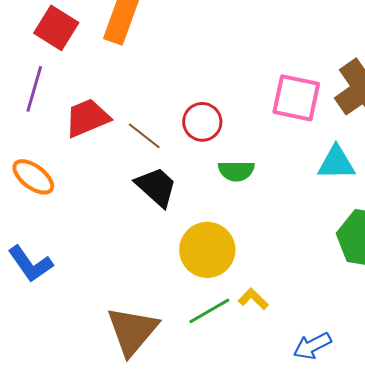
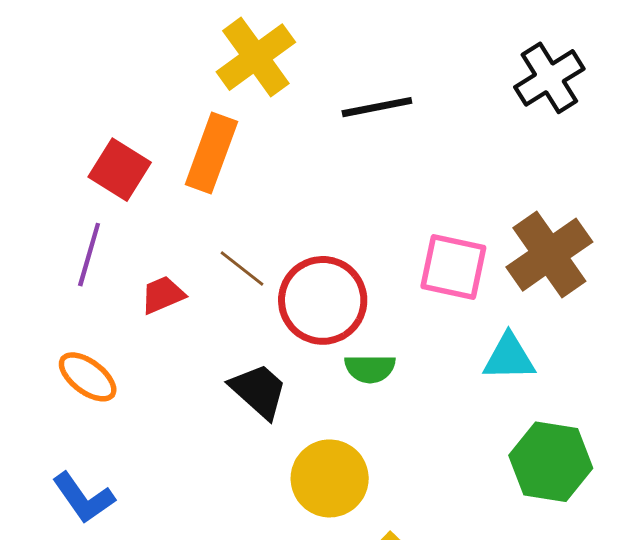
red trapezoid: (87, 118) -> (163, 295), size x0.7
red circle: (202, 122) -> (323, 300), size x1.6
brown line: (144, 136) -> (242, 268), moved

